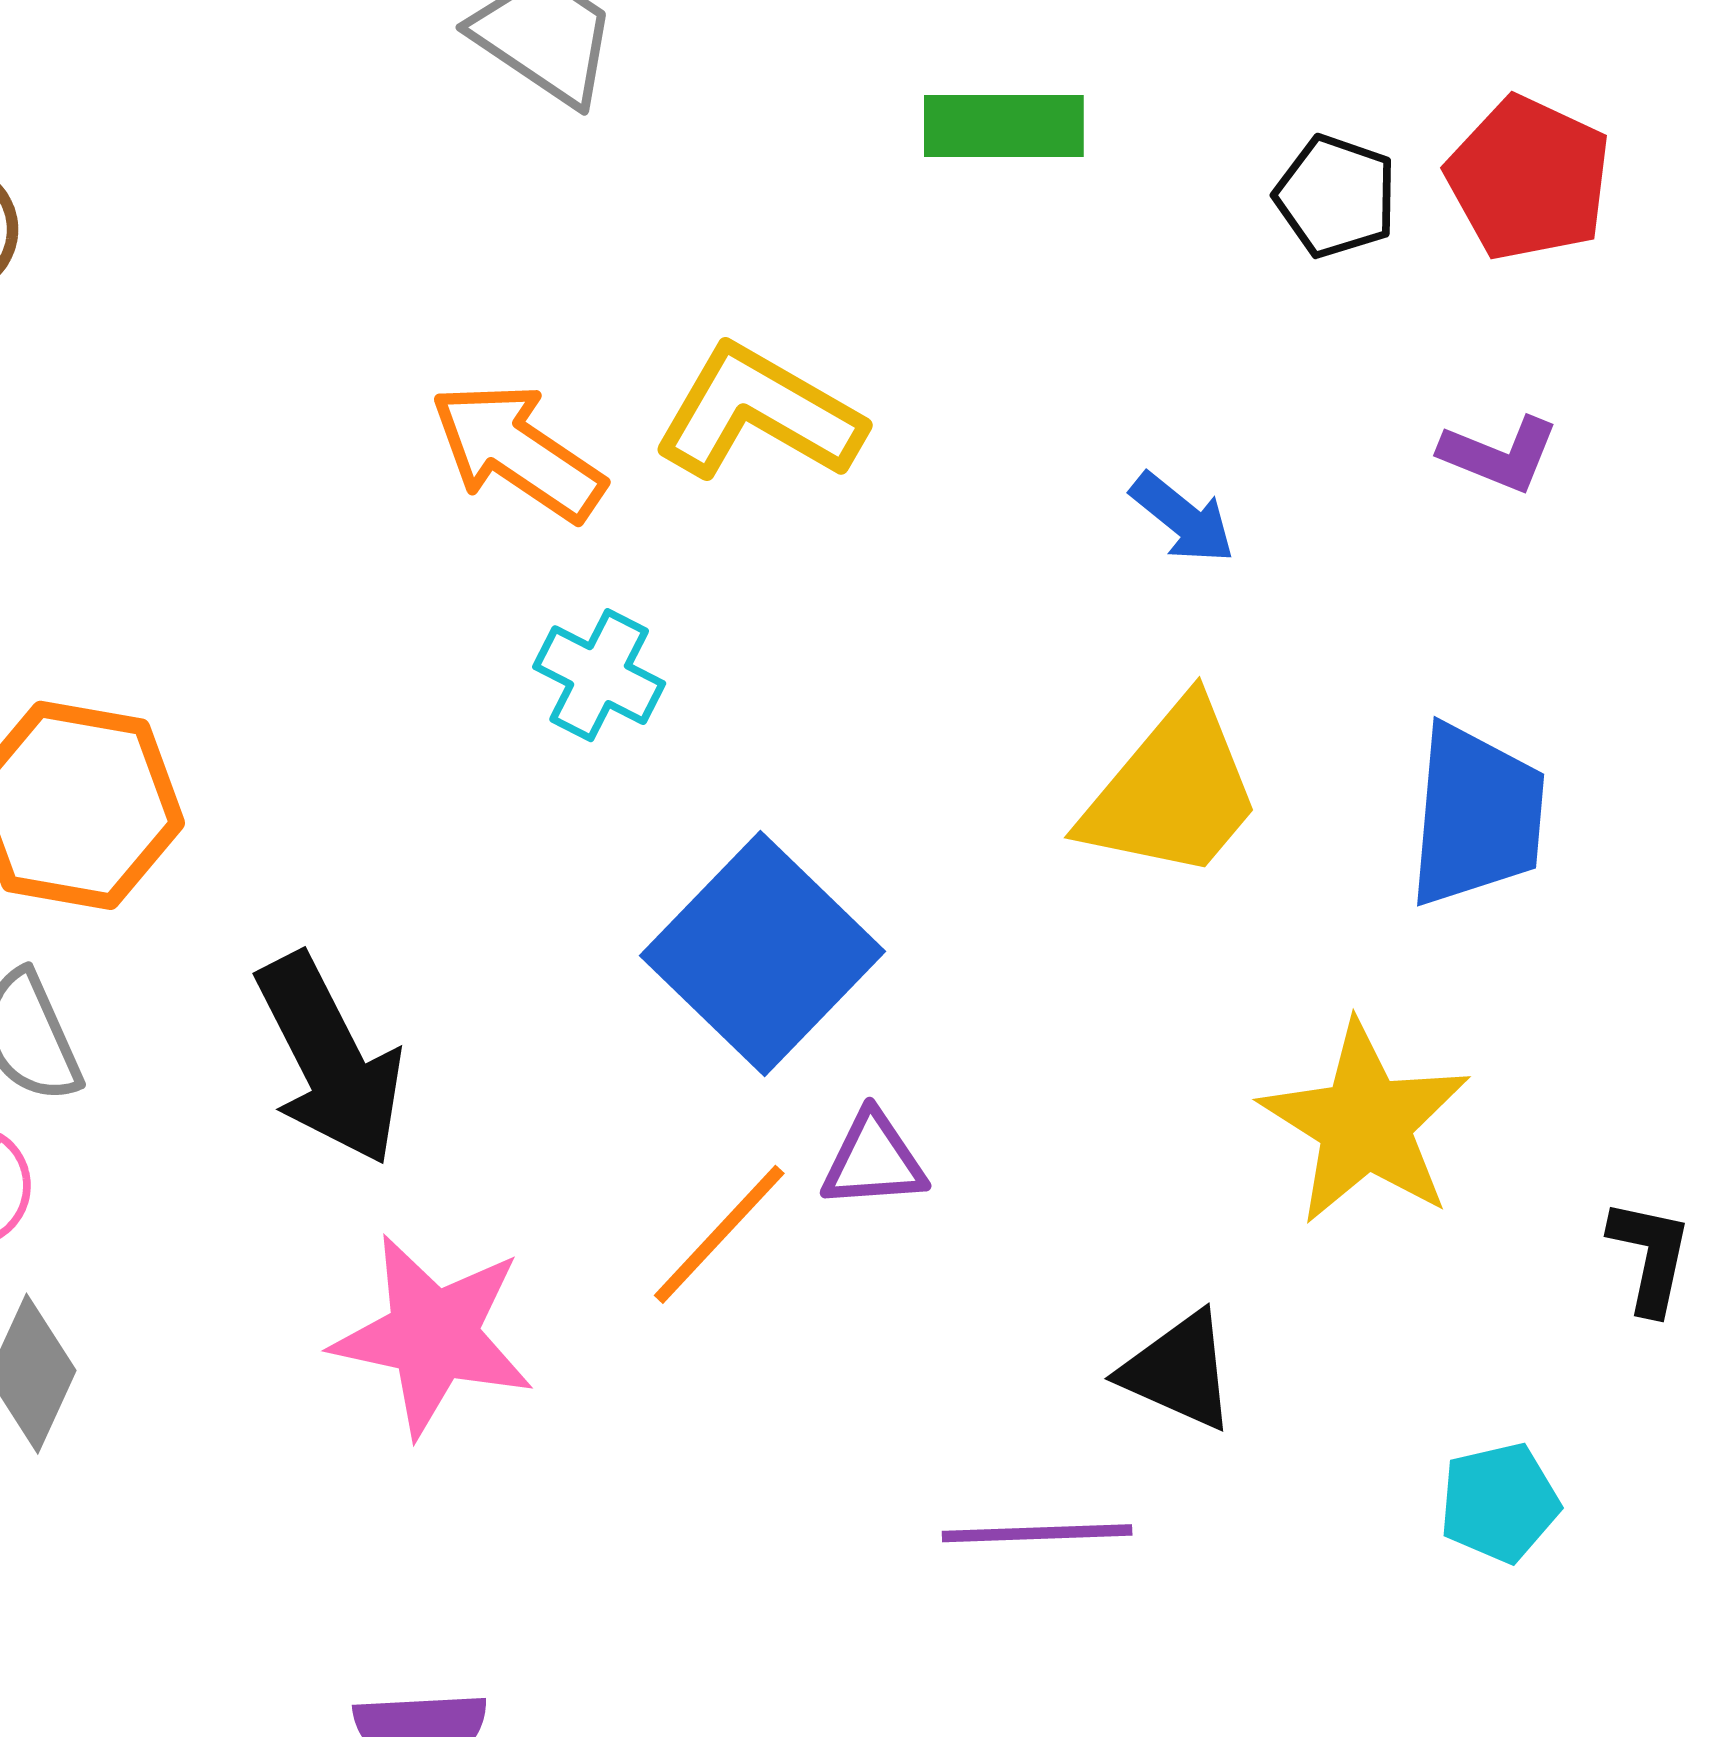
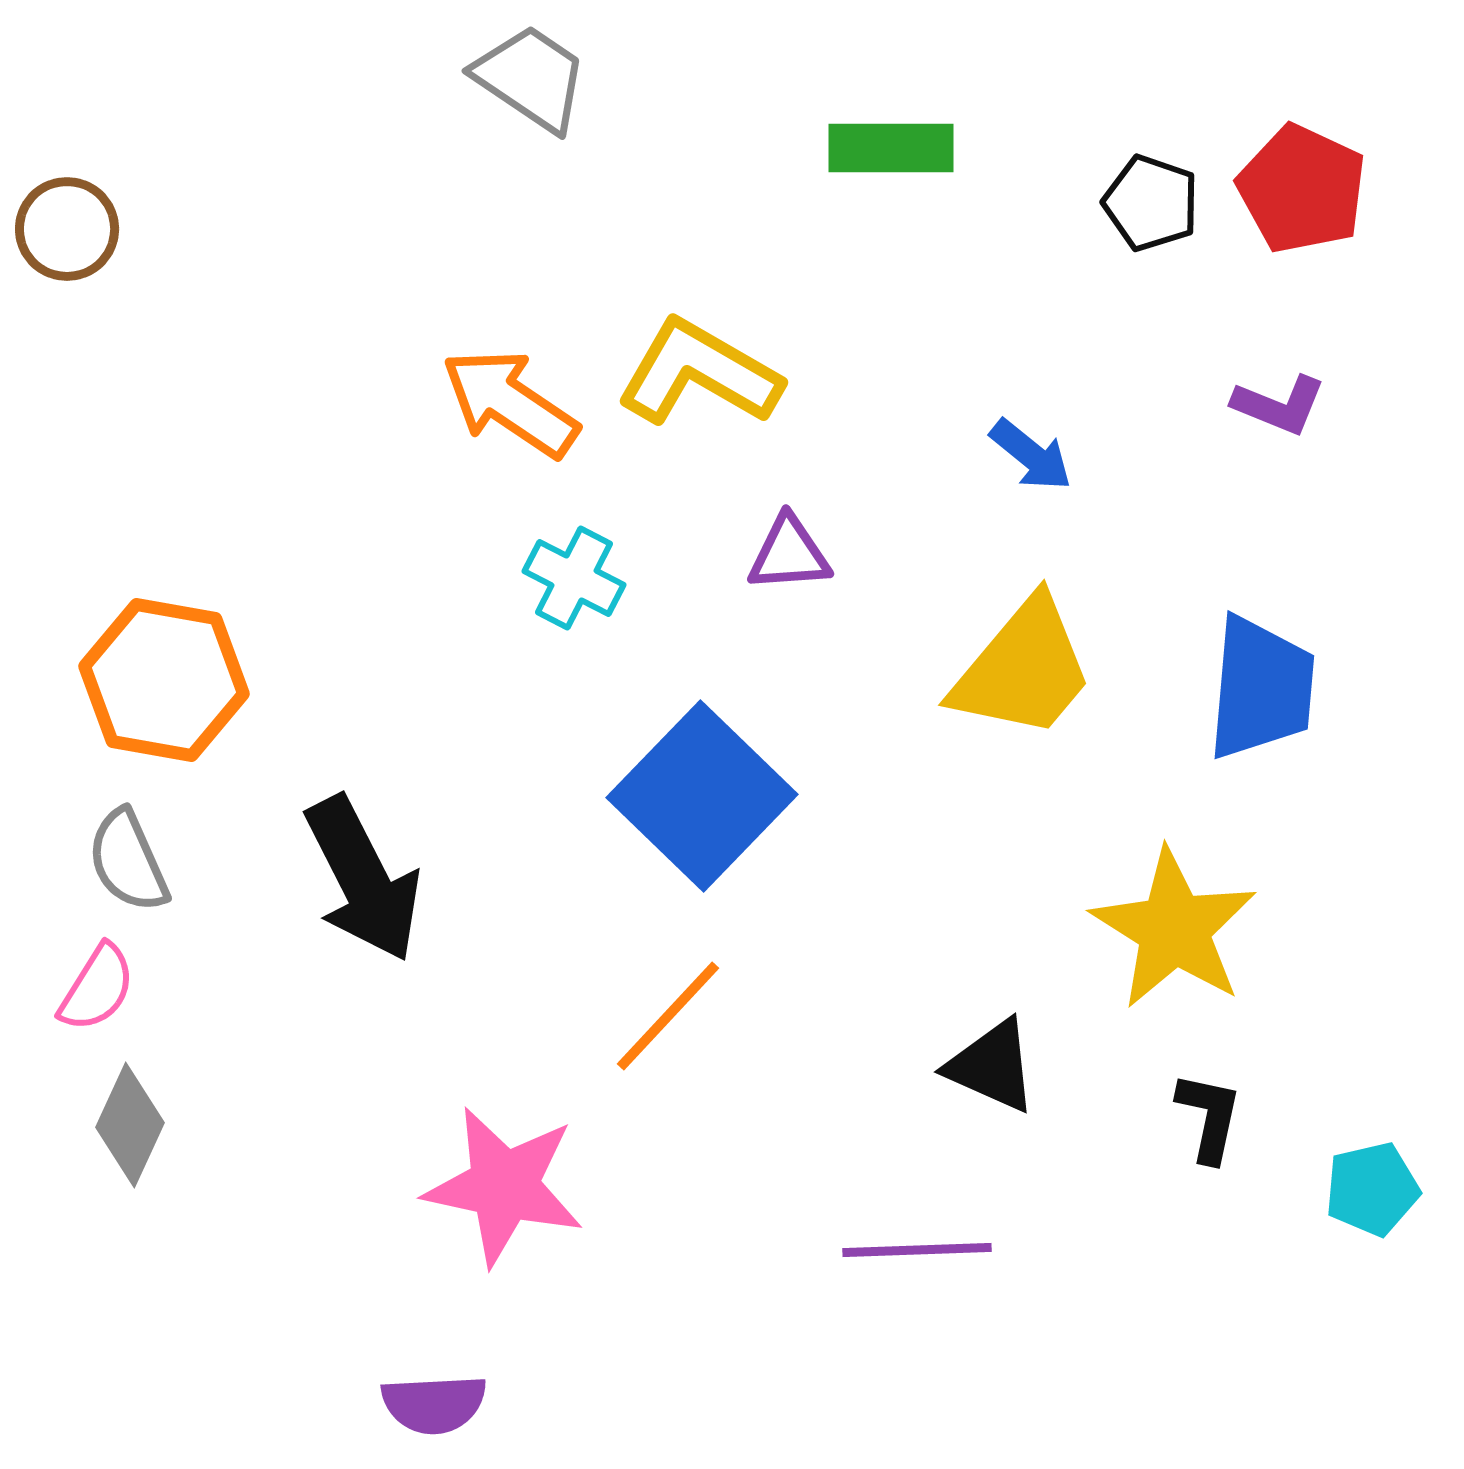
purple triangle: (874, 1160) -> (789, 554), moved
black L-shape: (1650, 1256) -> (1209, 1117), moved
pink star: (433, 1335) -> (504, 1186), moved
black triangle: (1179, 1371) -> (992, 1066), moved
cyan pentagon: (1499, 1503) -> (1372, 1189), moved

